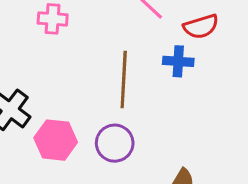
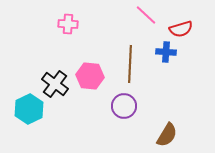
pink cross: (53, 19) -> (68, 24), moved
pink hexagon: (56, 140) -> (90, 76), moved

